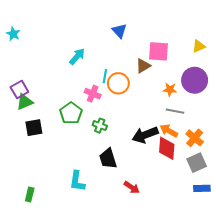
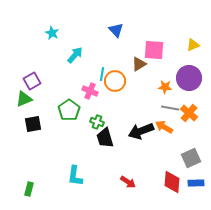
cyan star: (13, 34) -> (52, 33), moved
purple square: (19, 89) -> (32, 81), moved
orange cross: (195, 138) -> (189, 113), moved
red diamond: (167, 148) -> (172, 182), moved
black trapezoid: (108, 159) -> (105, 138), moved

